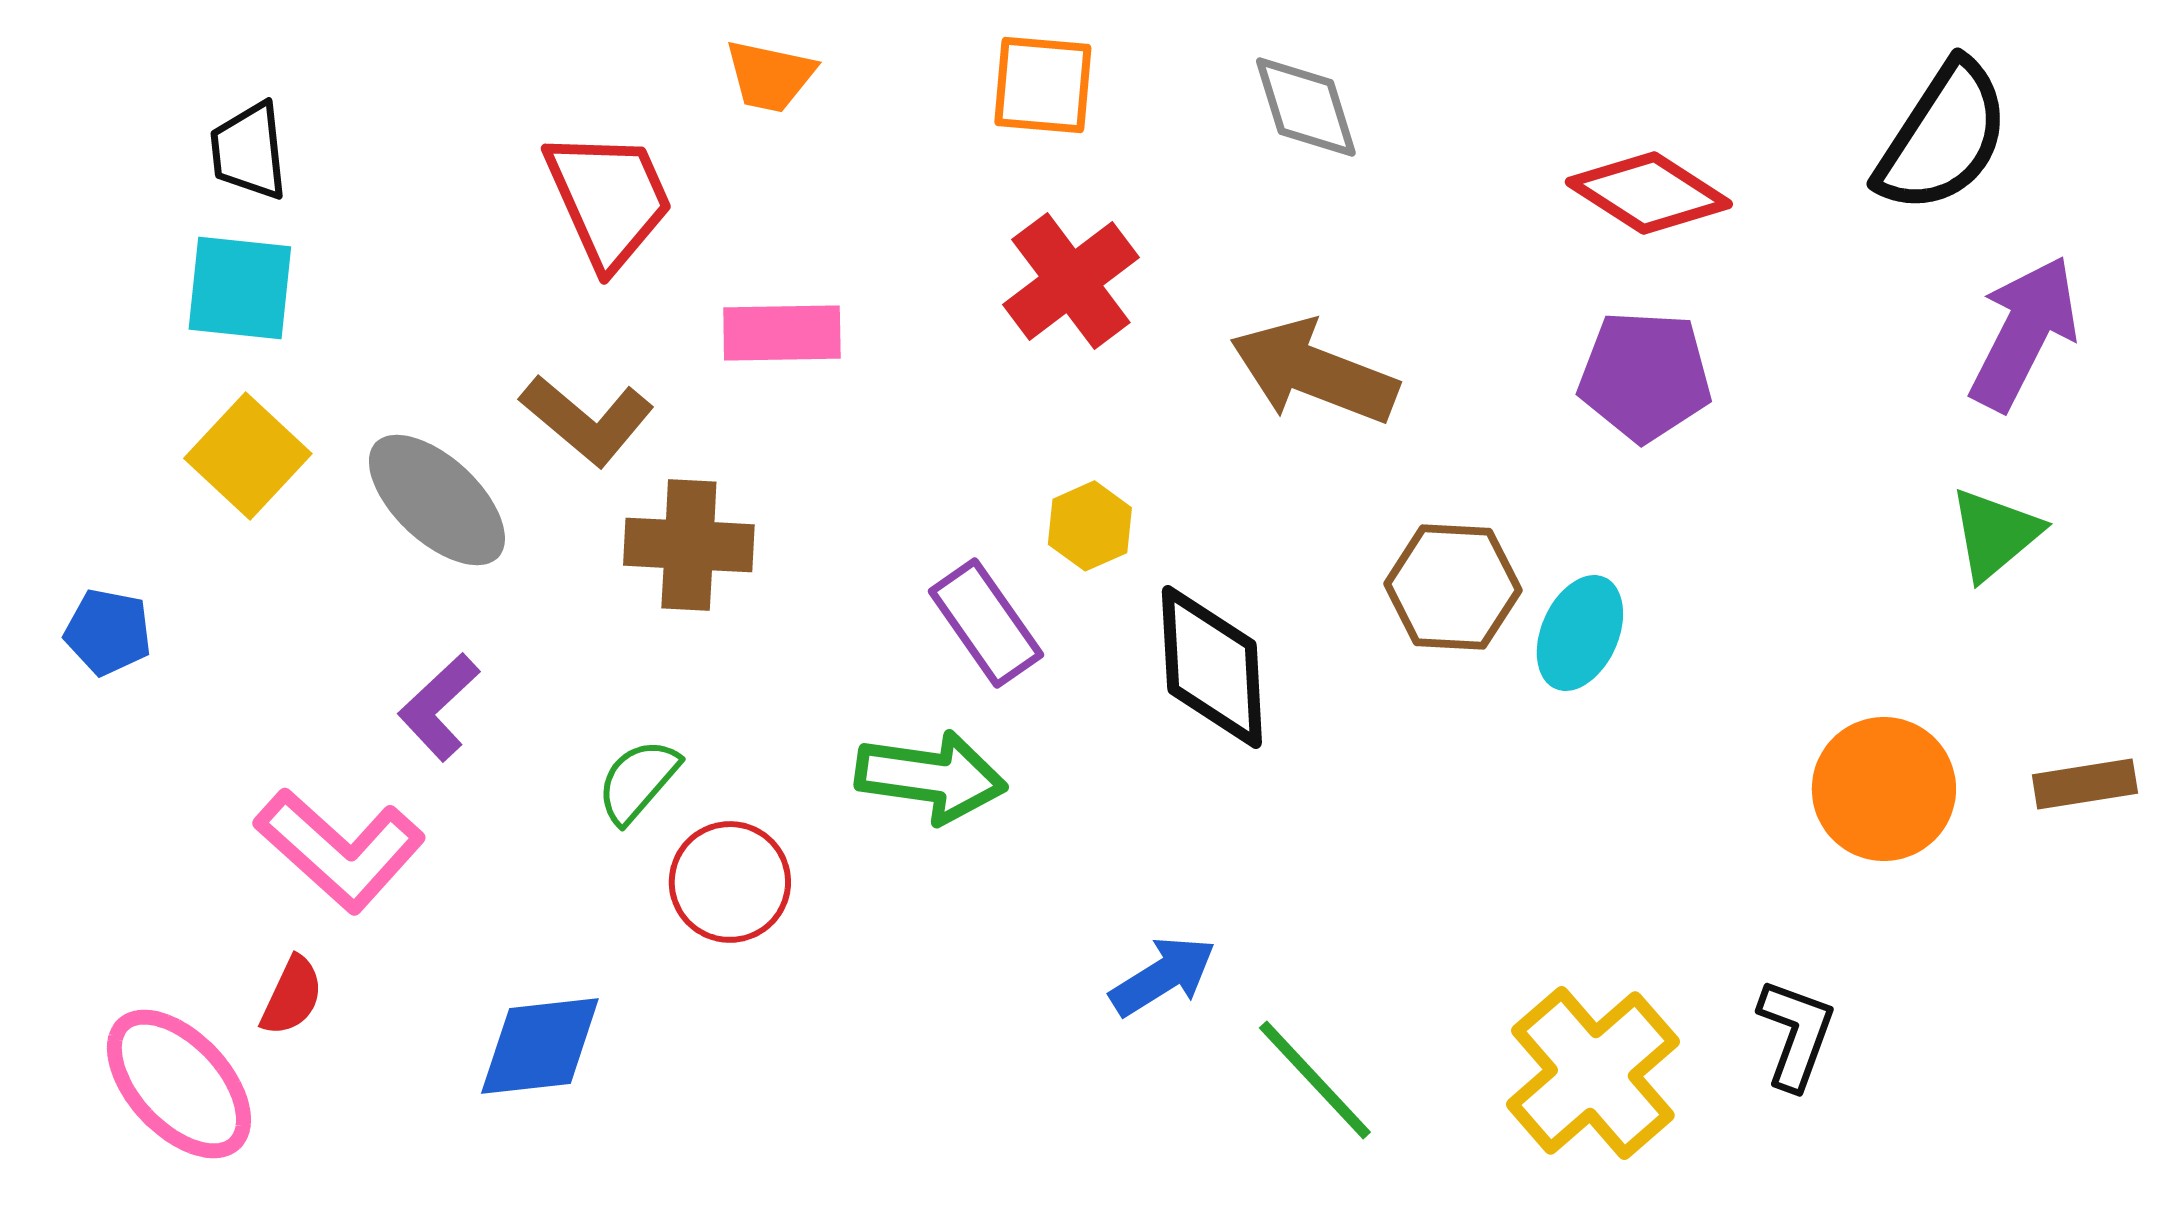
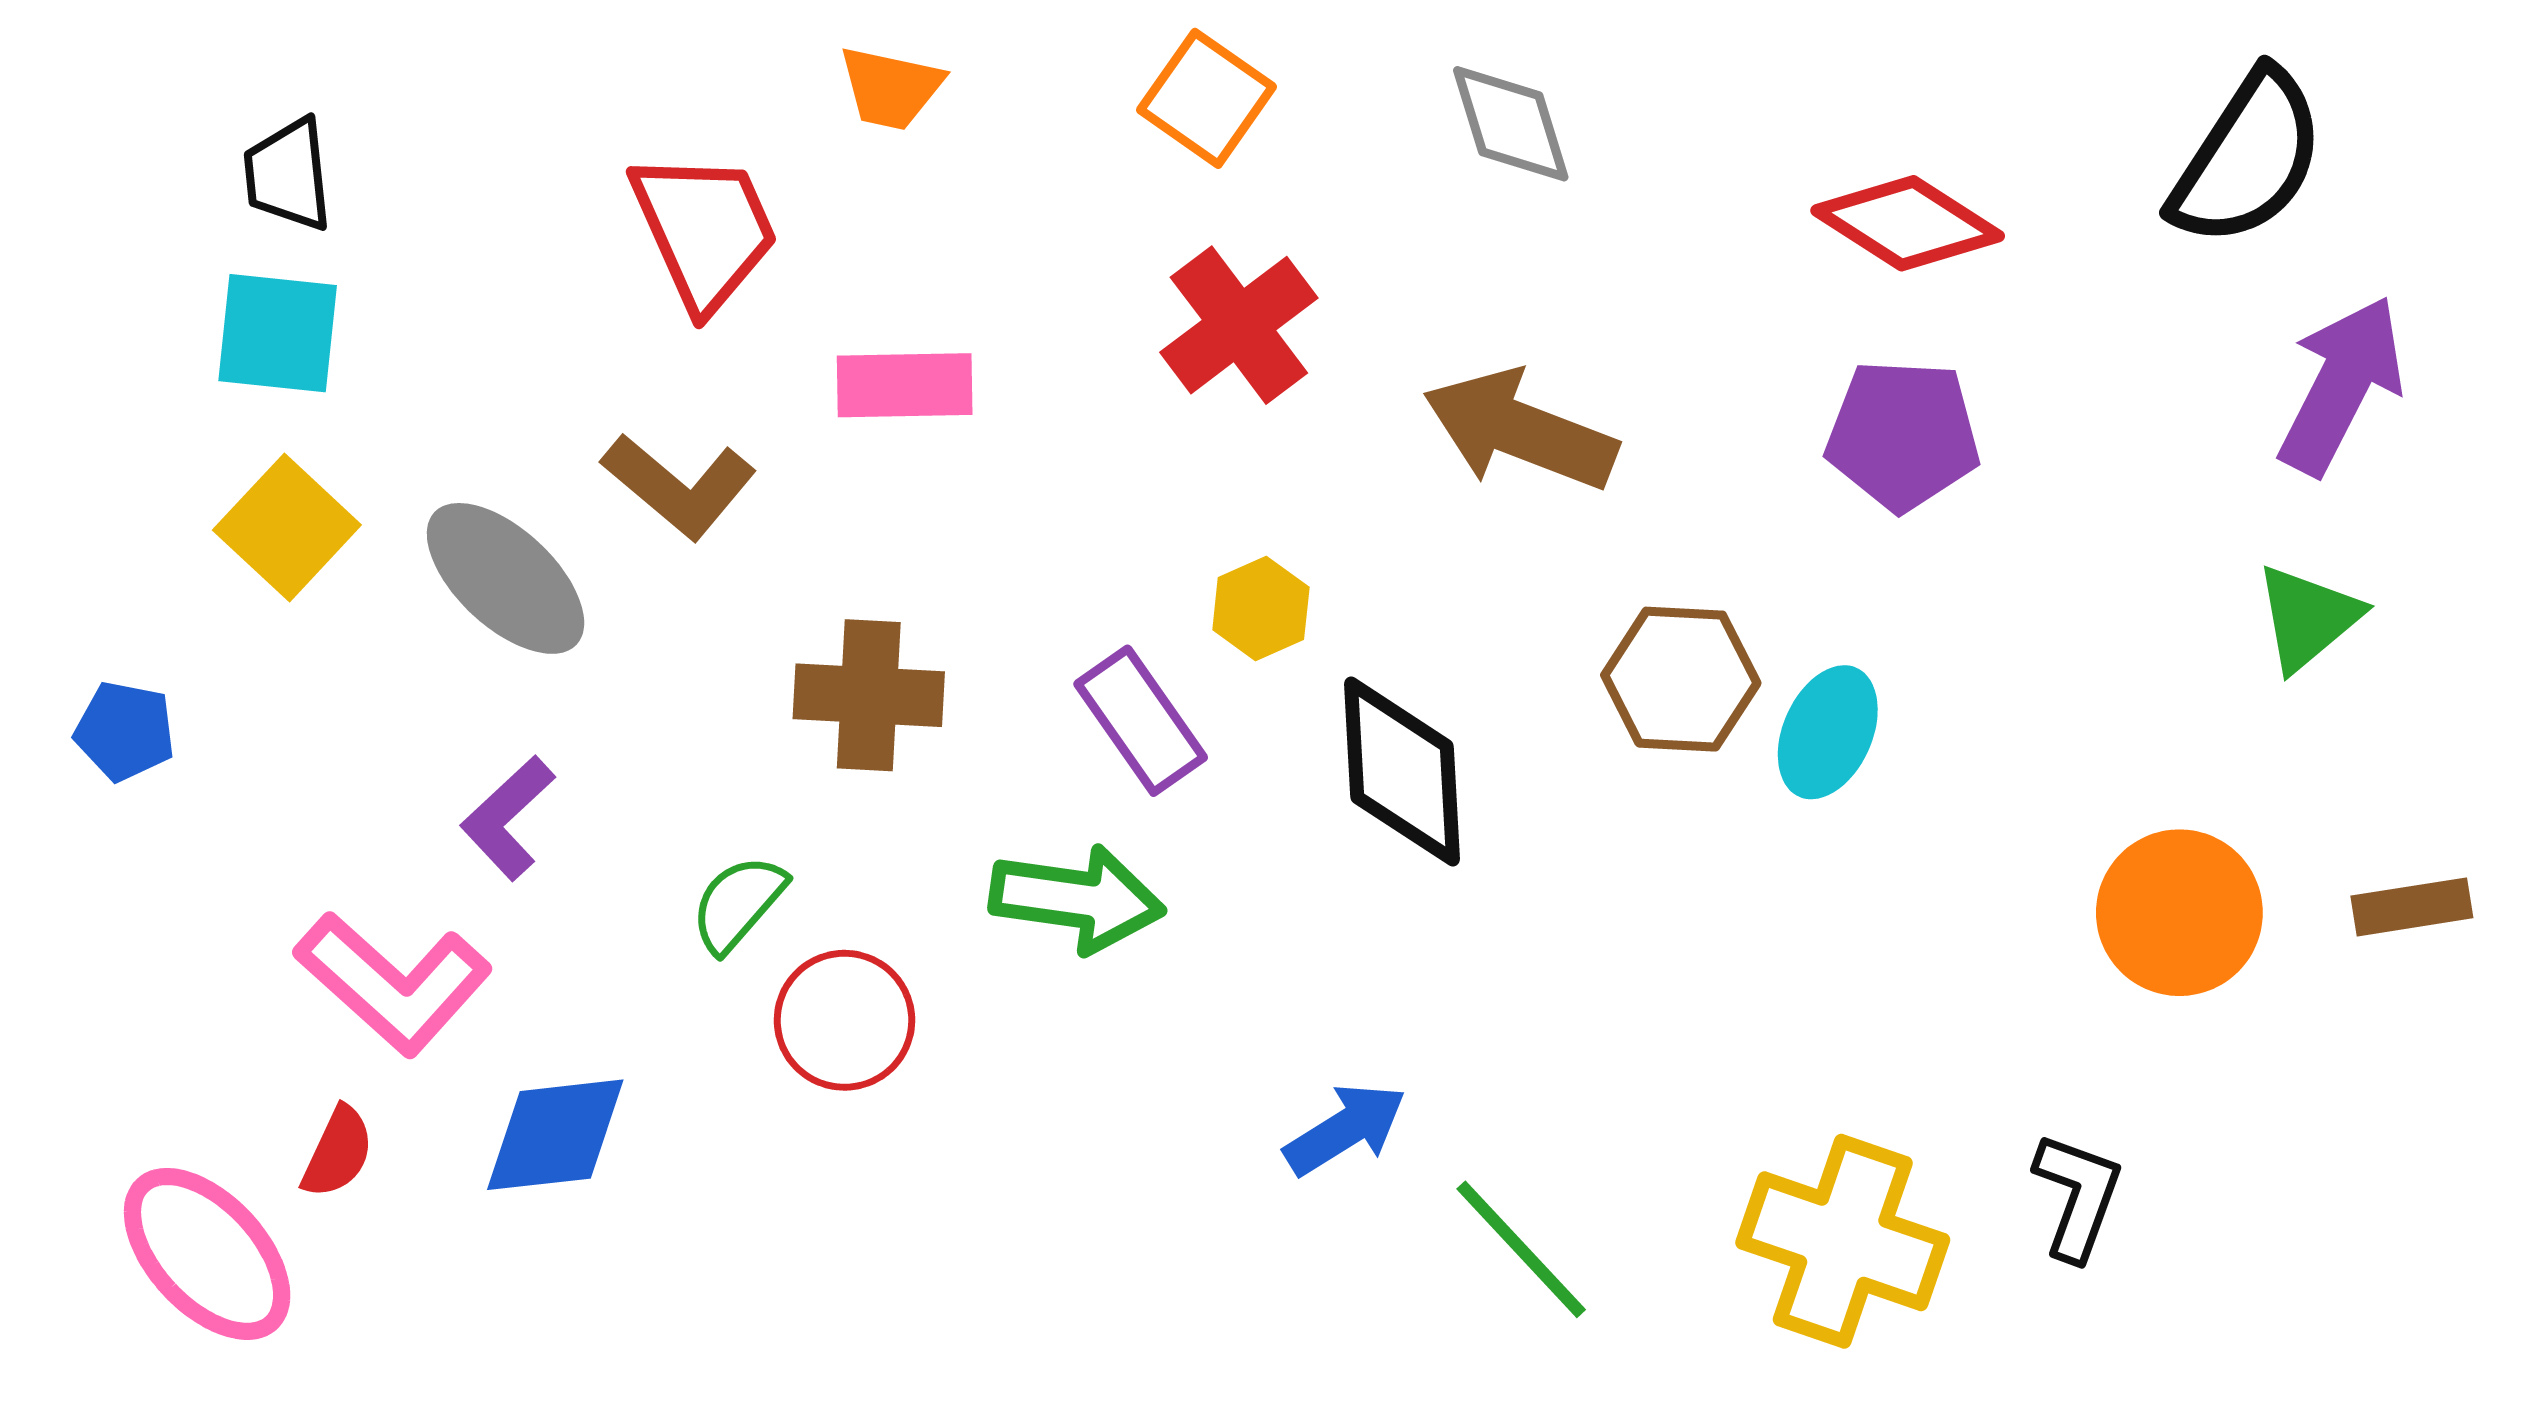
orange square: (1043, 85) -> (1207, 98), turned 30
brown cross: (689, 545) -> (869, 695), moved
blue diamond: (540, 1046) -> (555, 1135), moved
yellow cross: (1593, 1073) -> (1843, 1241), turned -30

